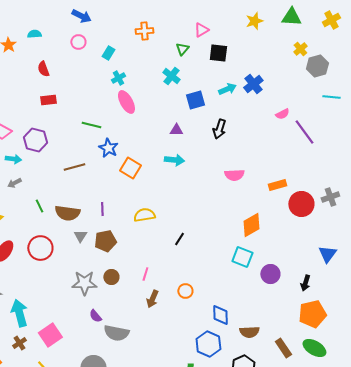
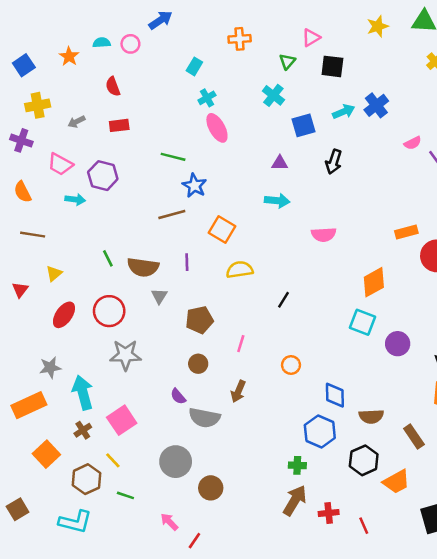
blue arrow: (81, 16) -> (161, 20), turned -60
pink circle: (78, 42) -> (130, 44), moved
brown line: (74, 167) -> (172, 214), moved
orange square: (130, 168) -> (222, 230), moved
pink semicircle: (234, 175) -> (324, 235), moved
gray arrow: (14, 183) -> (77, 122), moved
brown pentagon: (105, 241) -> (199, 320), moved
brown circle: (111, 277) -> (198, 364), moved
gray star: (84, 283) -> (125, 355), moved
brown arrow: (152, 299) -> (238, 391), moved

